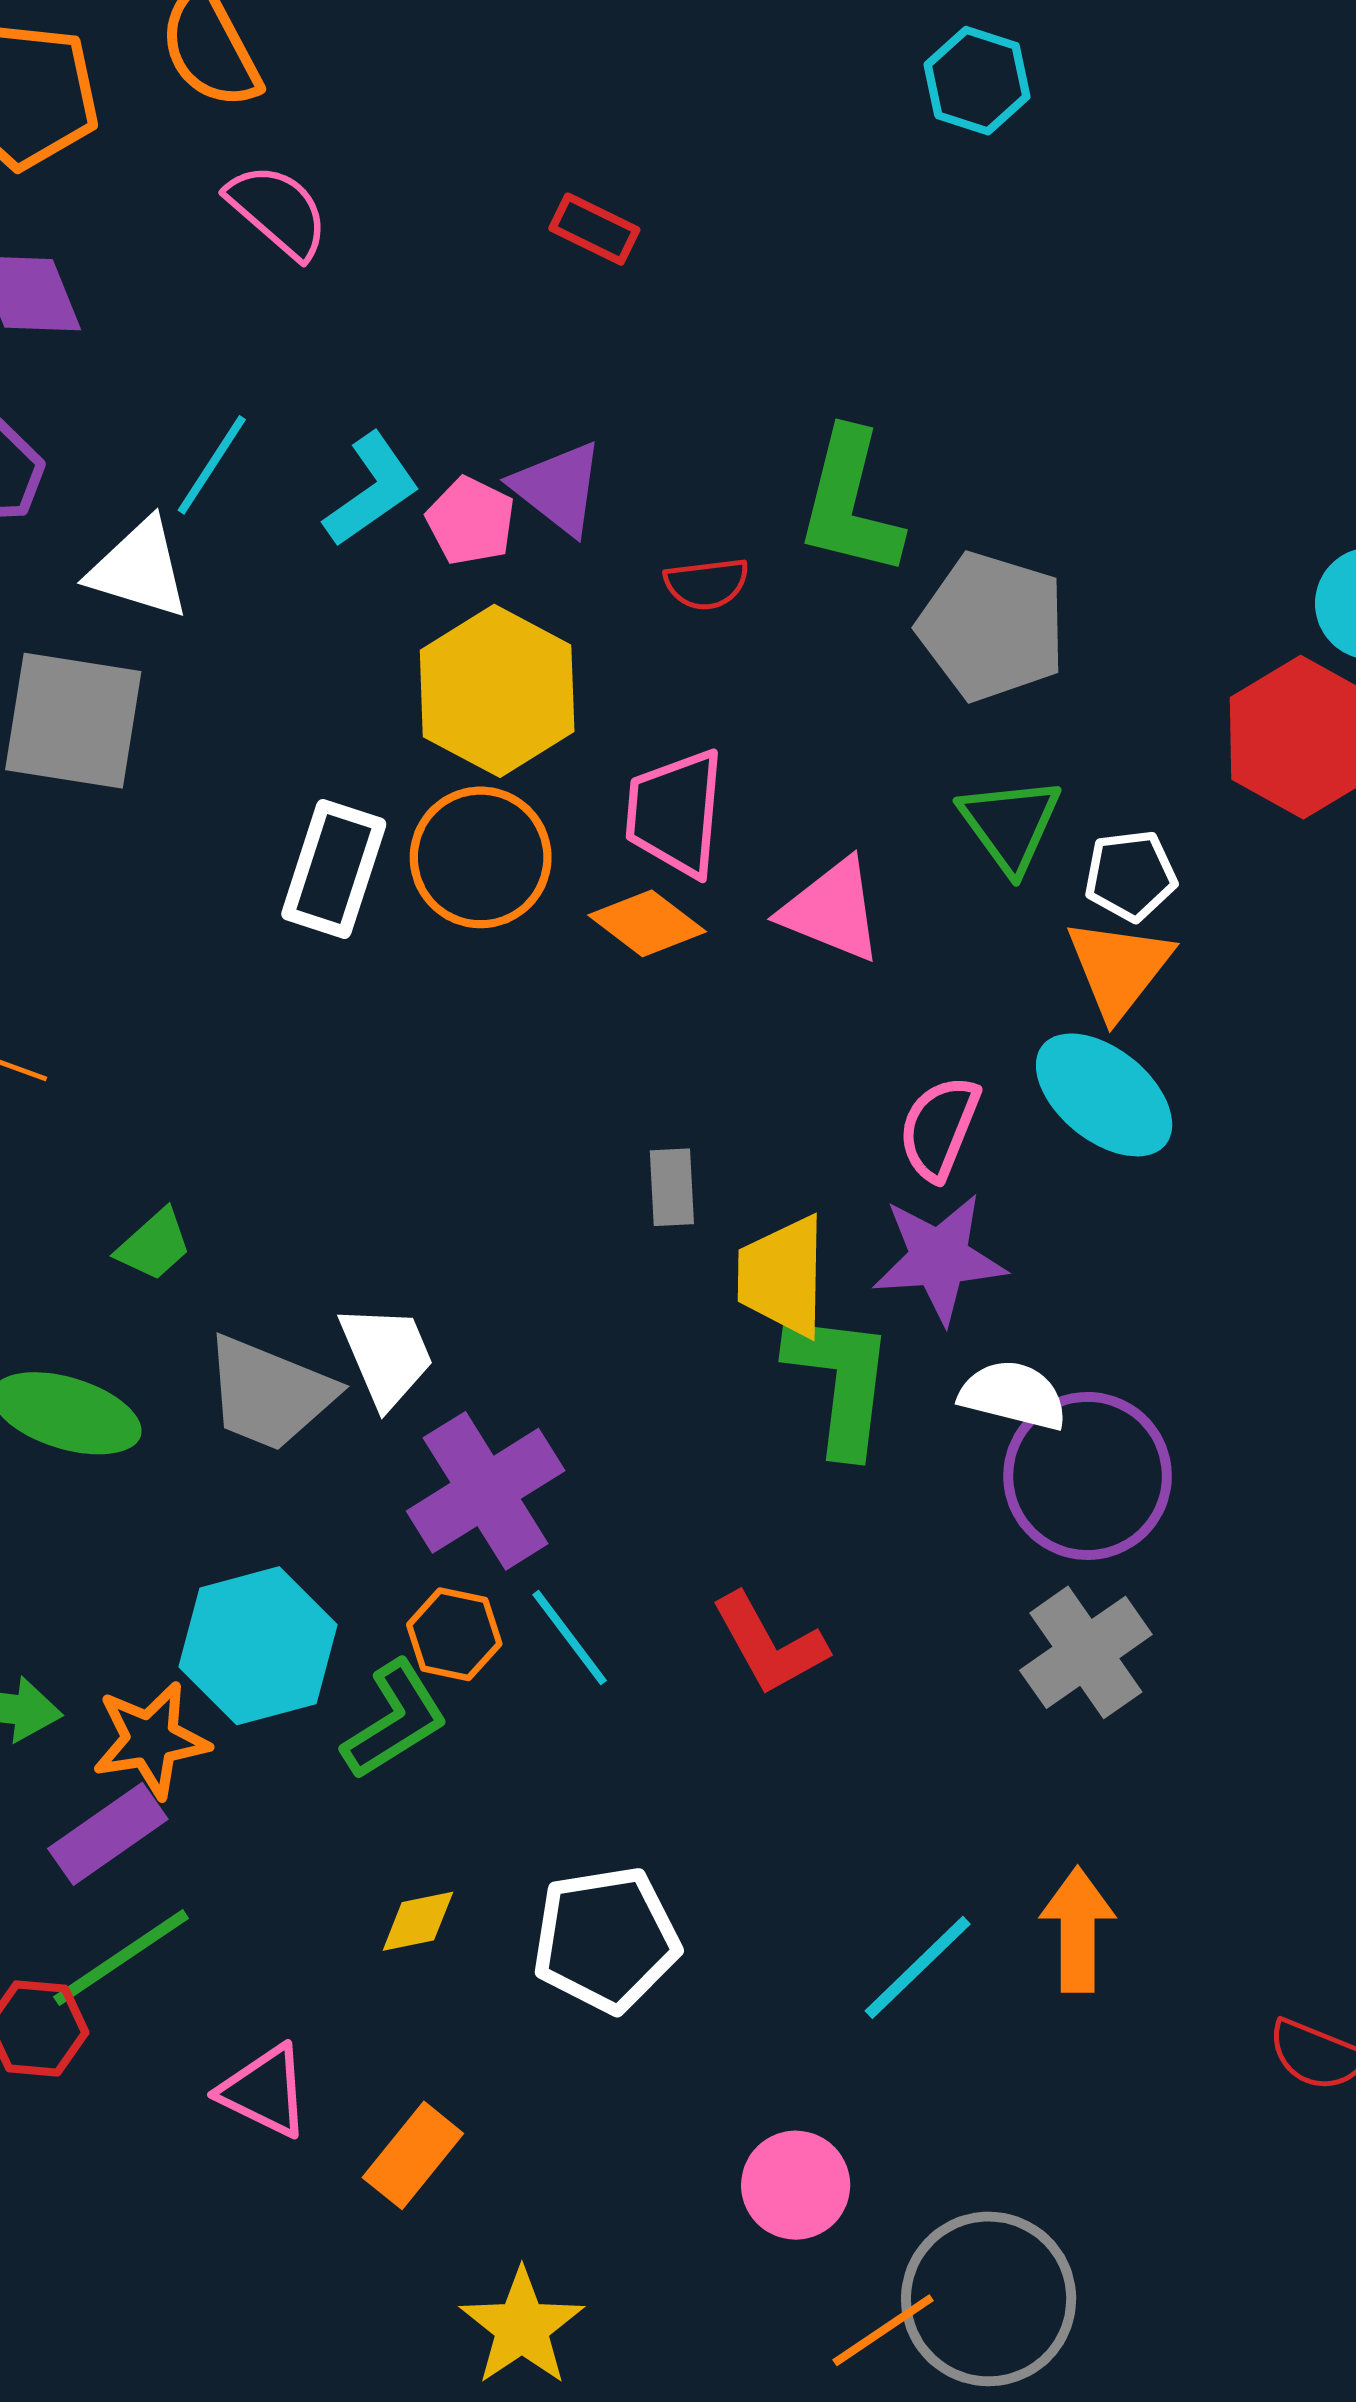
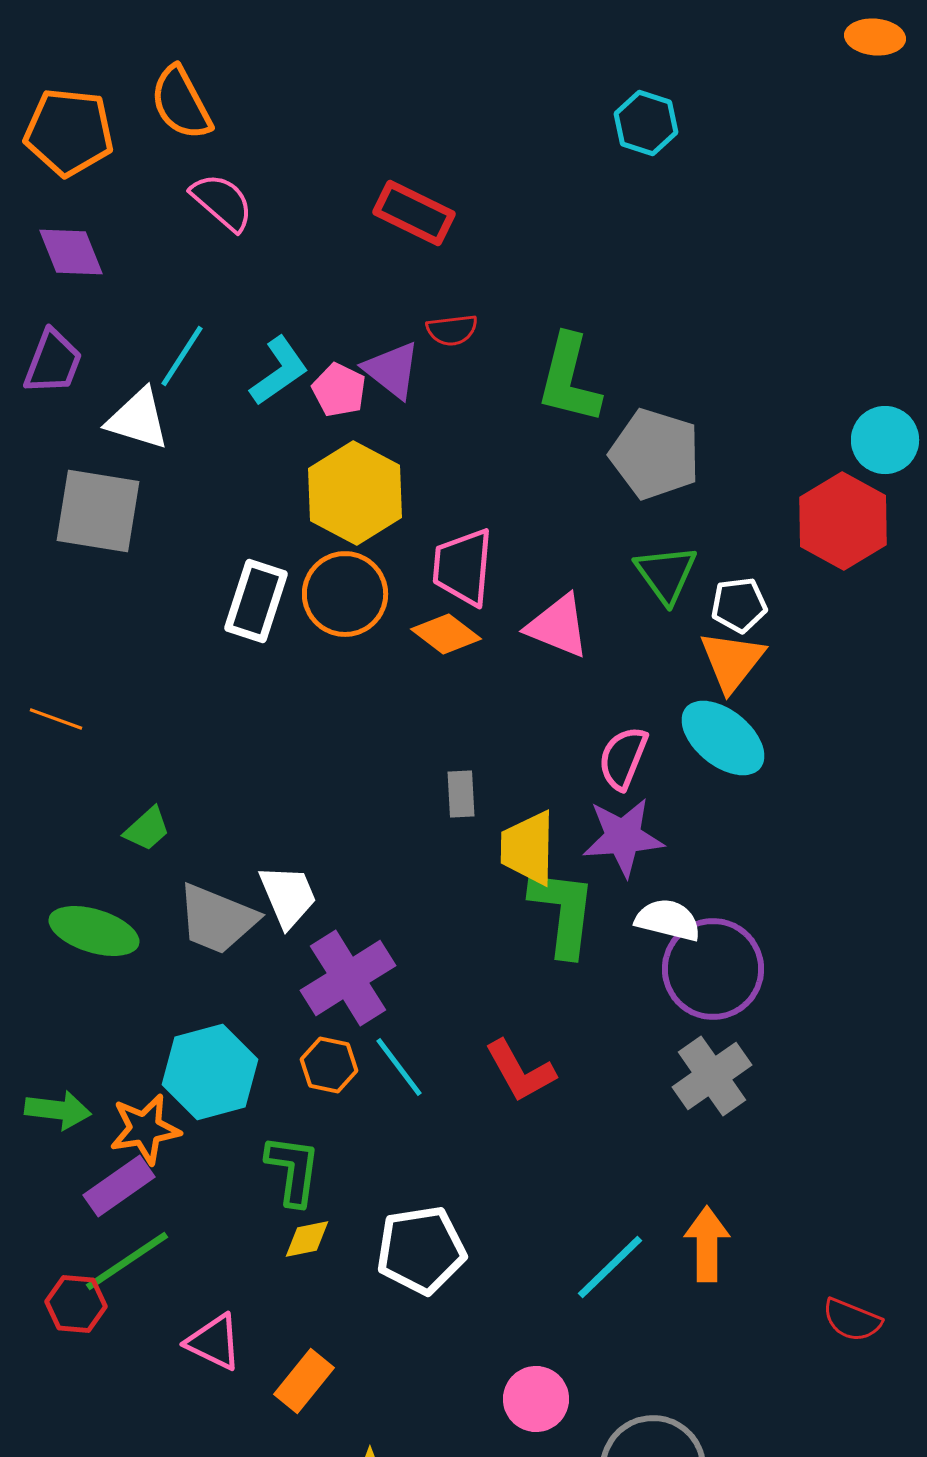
red rectangle: (594, 229) -> (414, 213), size x1.5
red semicircle: (707, 584) -> (452, 330), moved
green L-shape: (395, 1720) -> (293, 1170), moved, turned -50

